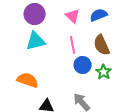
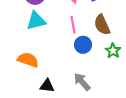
green star: (104, 72) -> (113, 51), moved

